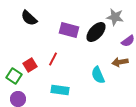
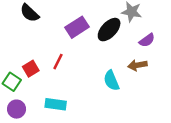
purple rectangle: (69, 30) -> (77, 27), turned -48
cyan rectangle: (60, 90) -> (56, 104), moved

